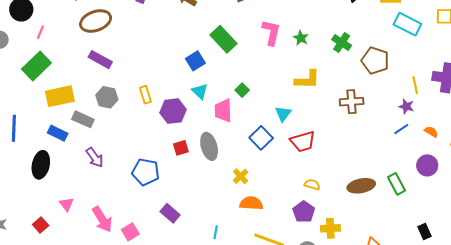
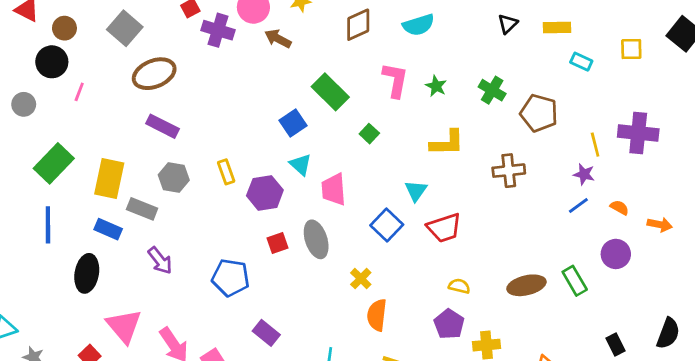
cyan rectangle: (407, 24) -> (581, 62), size x0.6
green rectangle: (36, 66) -> (54, 163), moved
green square: (242, 90) -> (369, 134), moved
yellow rectangle: (60, 96) -> (109, 178), turned -64
orange semicircle: (251, 203) -> (377, 315), turned -85
pink triangle: (66, 204) -> (124, 326), size x1.8

